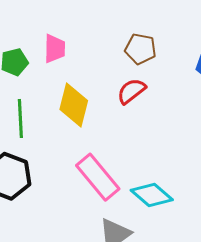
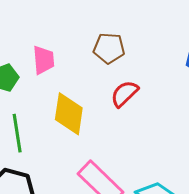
brown pentagon: (140, 49) -> (109, 48), moved

